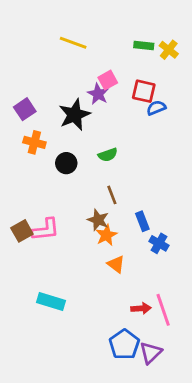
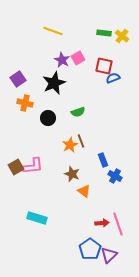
purple star: (98, 94) -> (62, 60), moved
brown star: (98, 220) -> (72, 174), moved
orange star: (106, 235) -> (70, 145), moved

